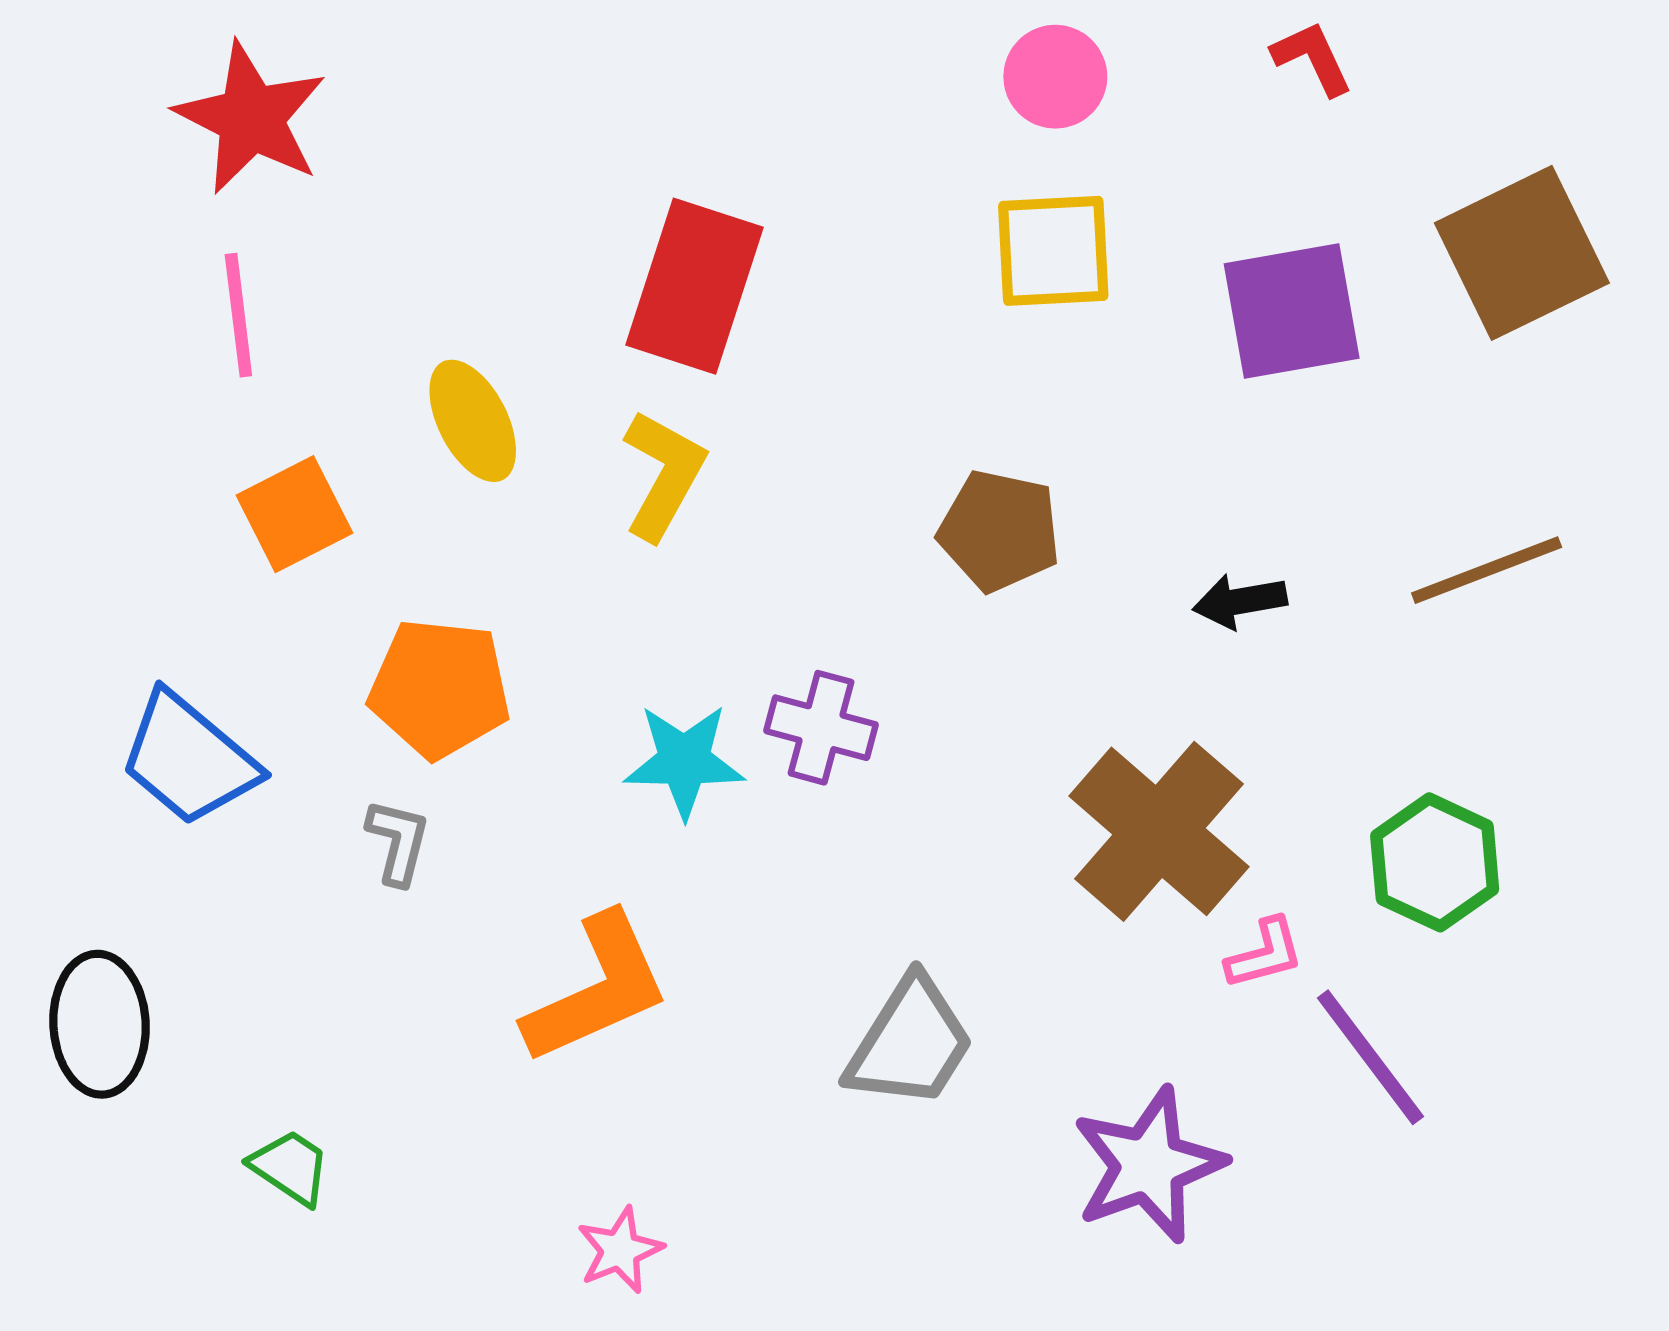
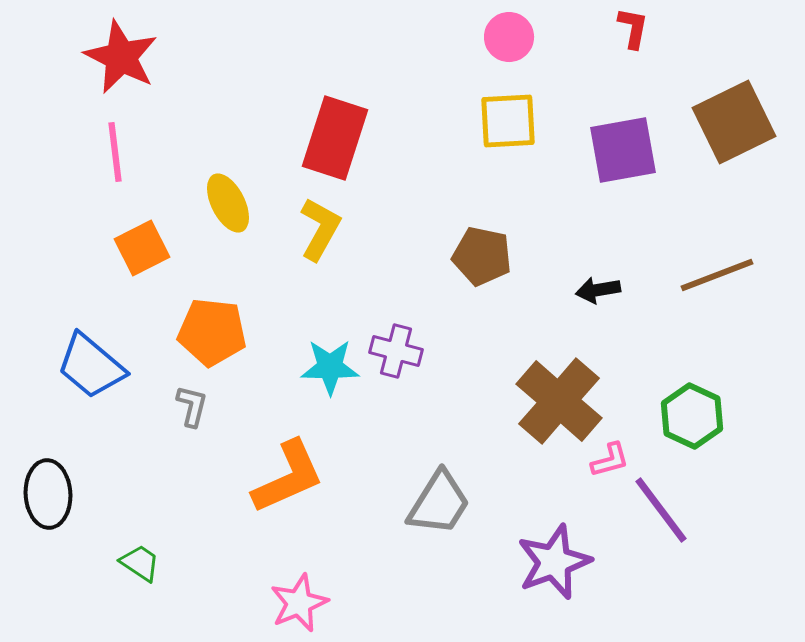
red L-shape: (1312, 58) -> (633, 28), turned 36
pink star: (620, 1250) -> (299, 603), size x1.4

